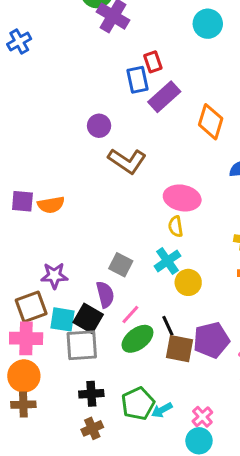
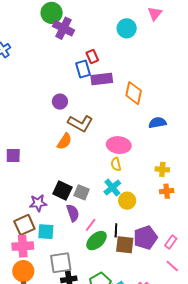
purple rectangle: (164, 97) -> (102, 79), turned 40
orange semicircle: (51, 205) -> (64, 141), moved, turned -42
black square: (88, 318) -> (62, 191), moved
black line: (168, 326) -> (116, 230), turned 32
gray square: (82, 345) -> (61, 263), moved

